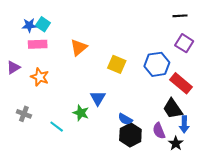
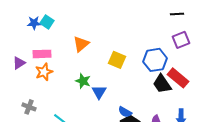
purple square: (184, 43) -> (181, 40), turned 36
pink rectangle: (38, 44) -> (42, 54), moved
orange star: (40, 77) -> (44, 72), turned 30
black trapezoid: (173, 109) -> (162, 84), moved
green star: (81, 113) -> (83, 81), moved

